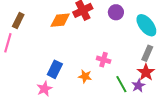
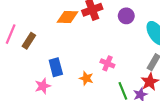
brown rectangle: (18, 21) -> (29, 41), moved
blue rectangle: (55, 69) -> (56, 67), turned -48

